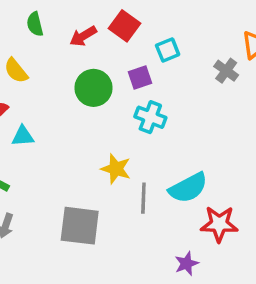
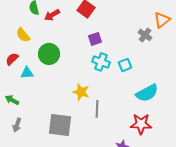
red arrow: (83, 36) -> (52, 15), moved
cyan square: (168, 50) -> (125, 65), moved
green circle: (93, 88) -> (49, 54), moved
cyan semicircle: (188, 188) -> (147, 93), moved

